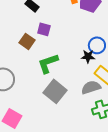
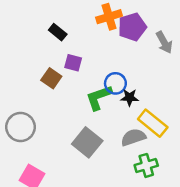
blue circle: (97, 45) -> (115, 83), moved
green L-shape: (48, 63) -> (99, 97), moved

